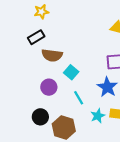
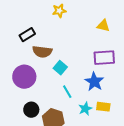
yellow star: (41, 12) -> (59, 11), moved
purple circle: (49, 87) -> (24, 77), moved, size x1.5

